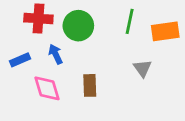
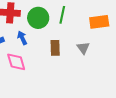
green line: (130, 21) -> (62, 15), moved
brown rectangle: (90, 85) -> (55, 48), moved

